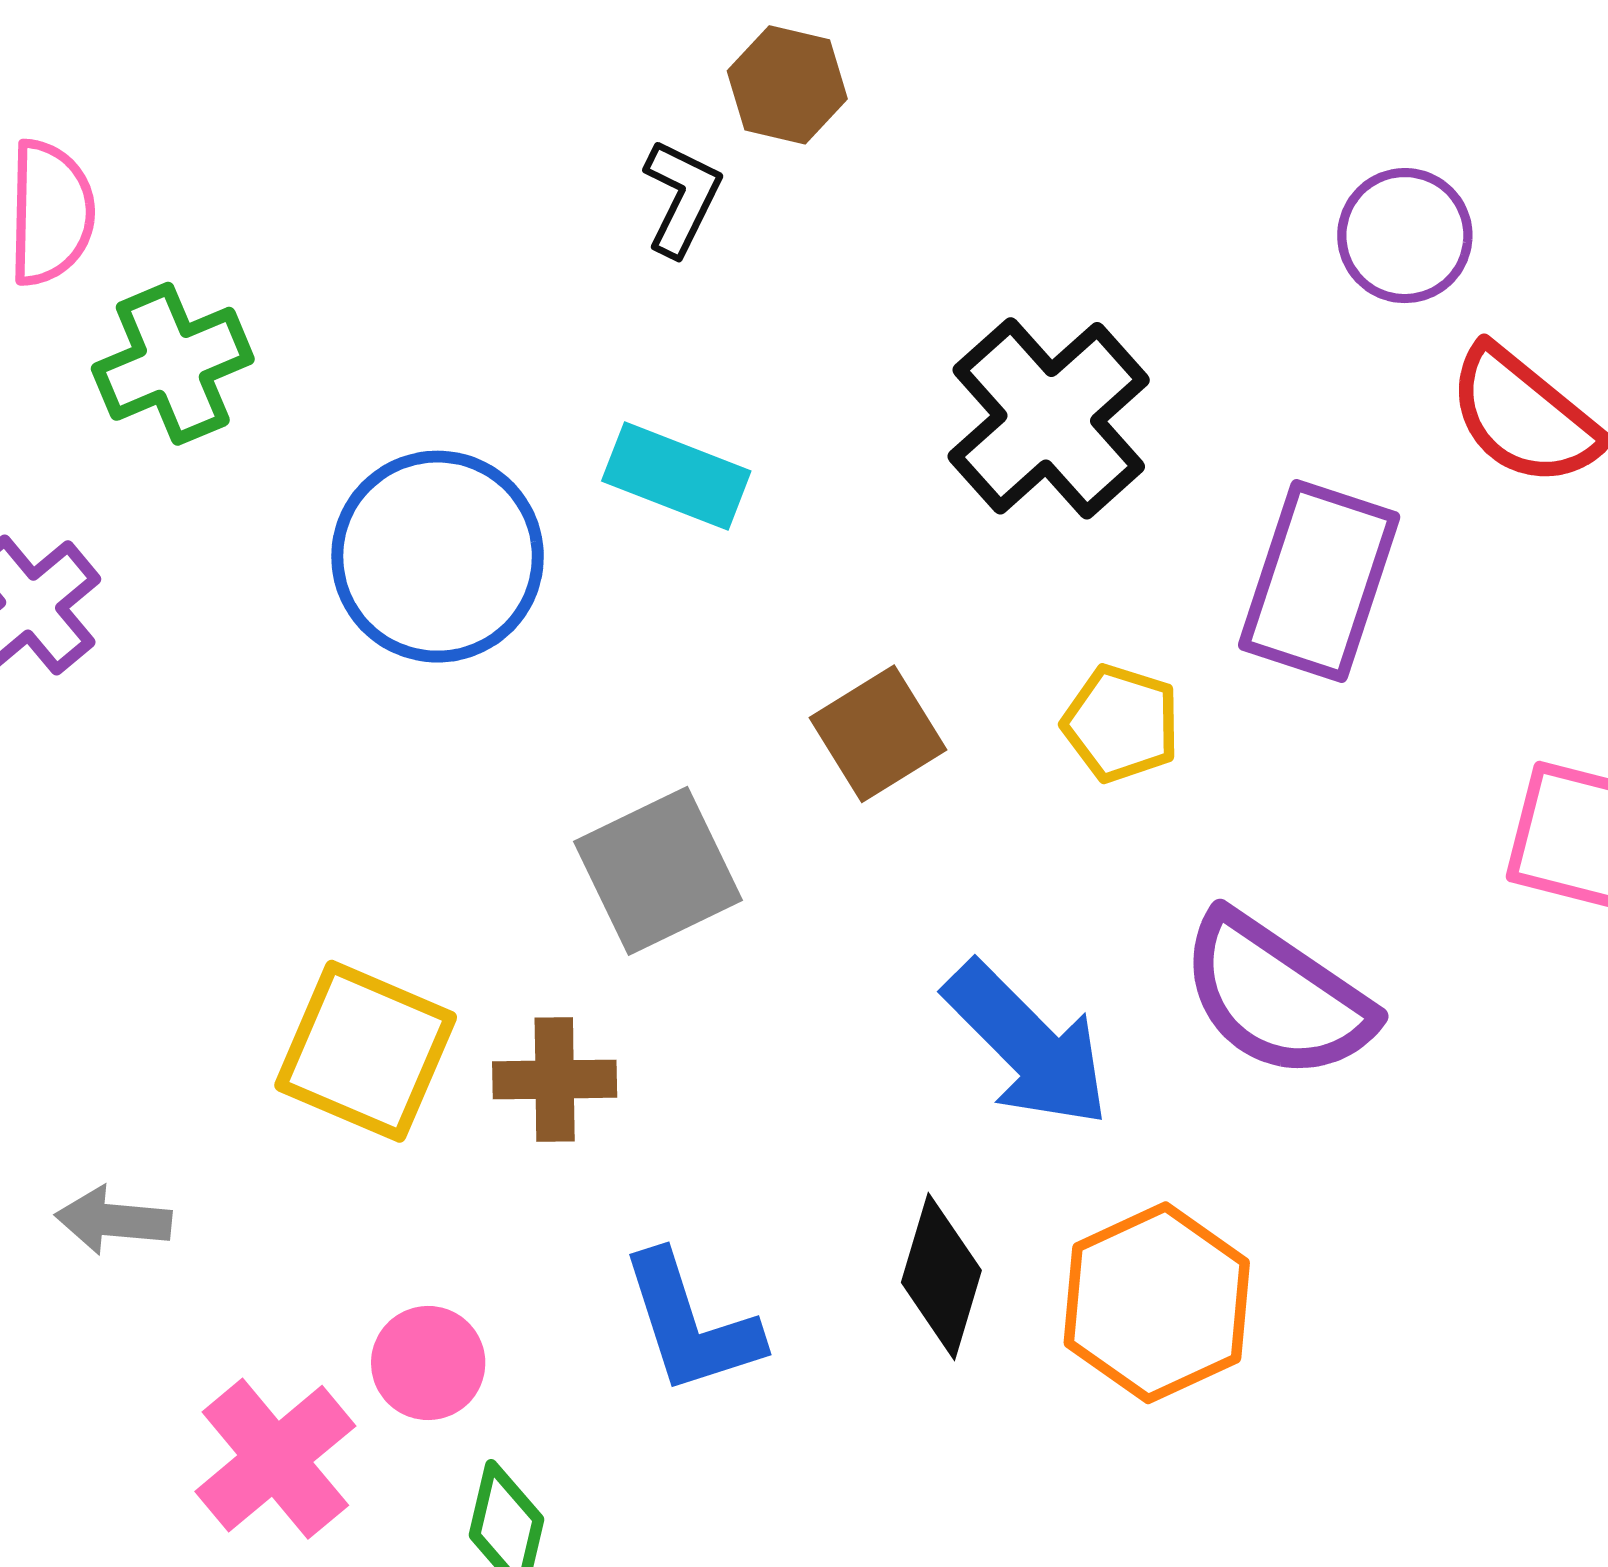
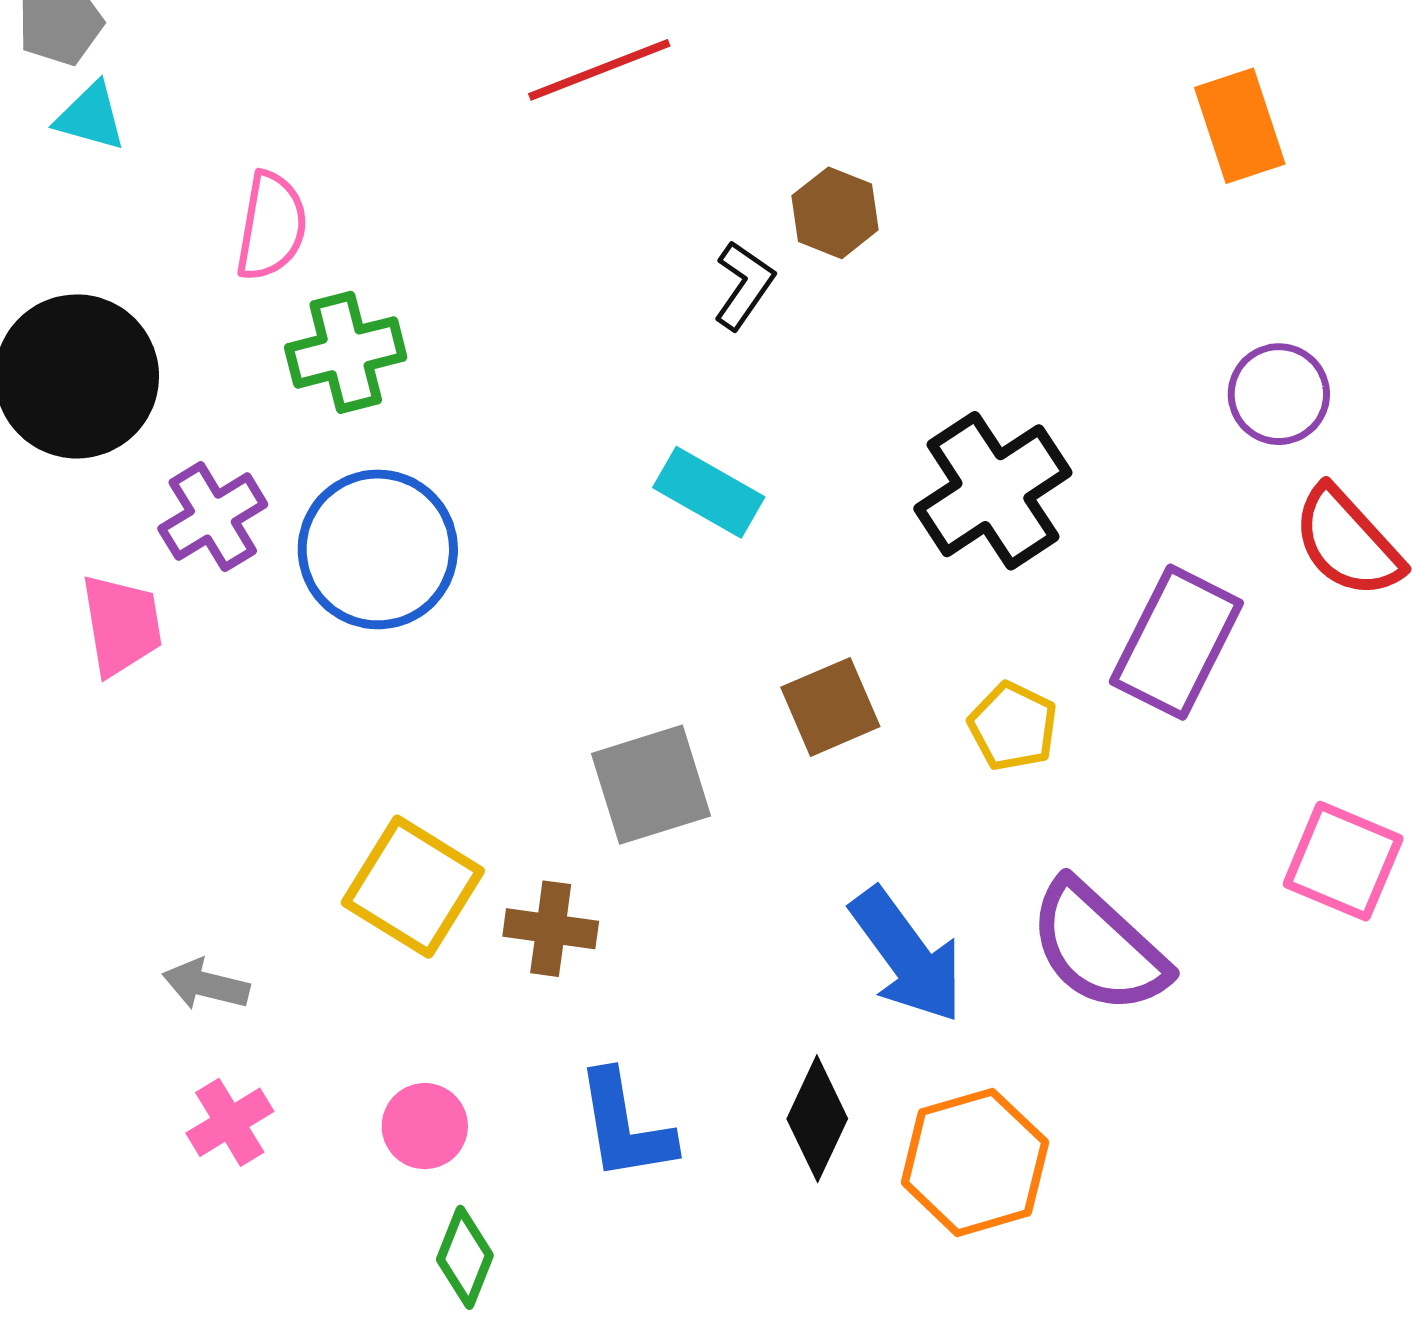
blue circle: (438, 557) -> (378, 549), moved
pink cross: (275, 1459) -> (230, 1122), moved, size x0.7

